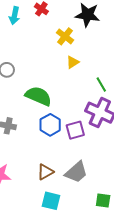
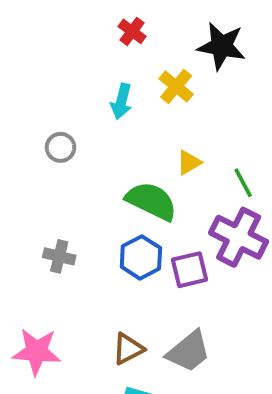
cyan arrow: (14, 16) -> (121, 101), moved
yellow triangle: (73, 62) -> (189, 163), moved
green semicircle: (38, 96) -> (151, 201), moved

